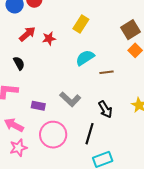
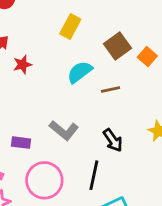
brown square: (130, 30) -> (118, 46), moved
red star: (49, 38) -> (22, 65), moved

